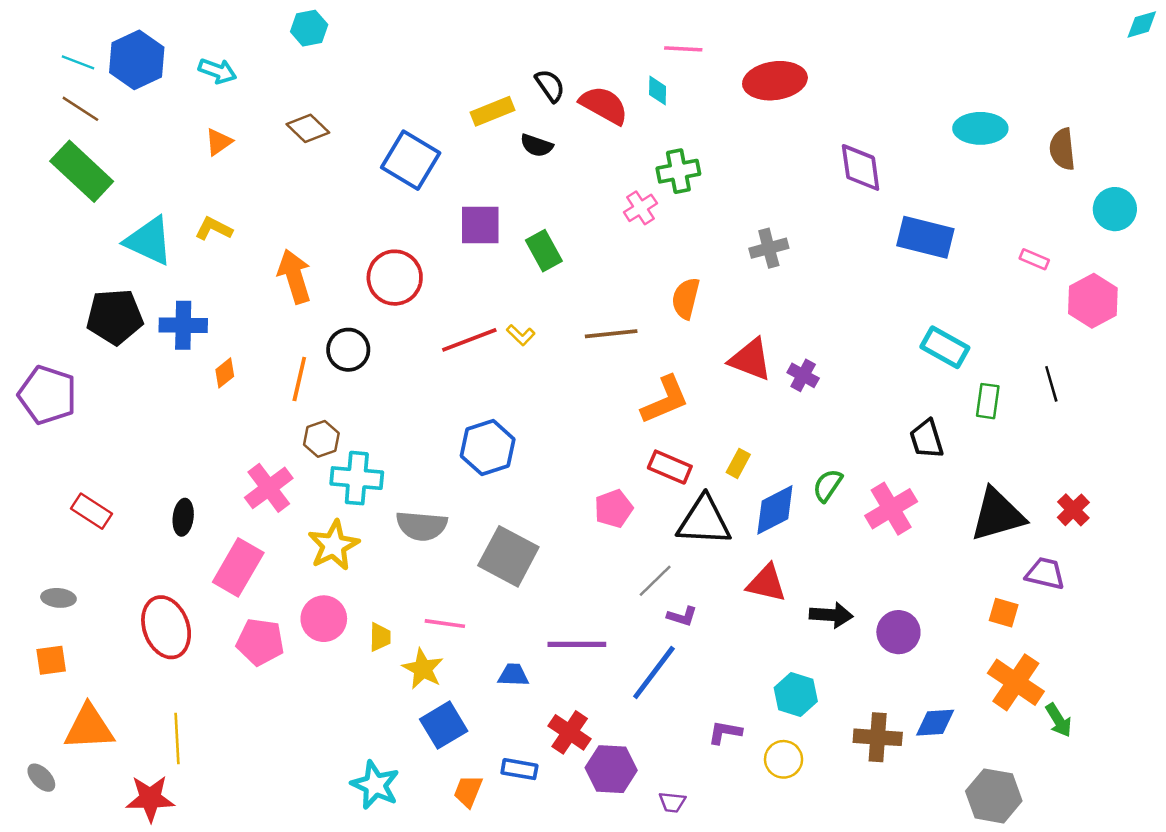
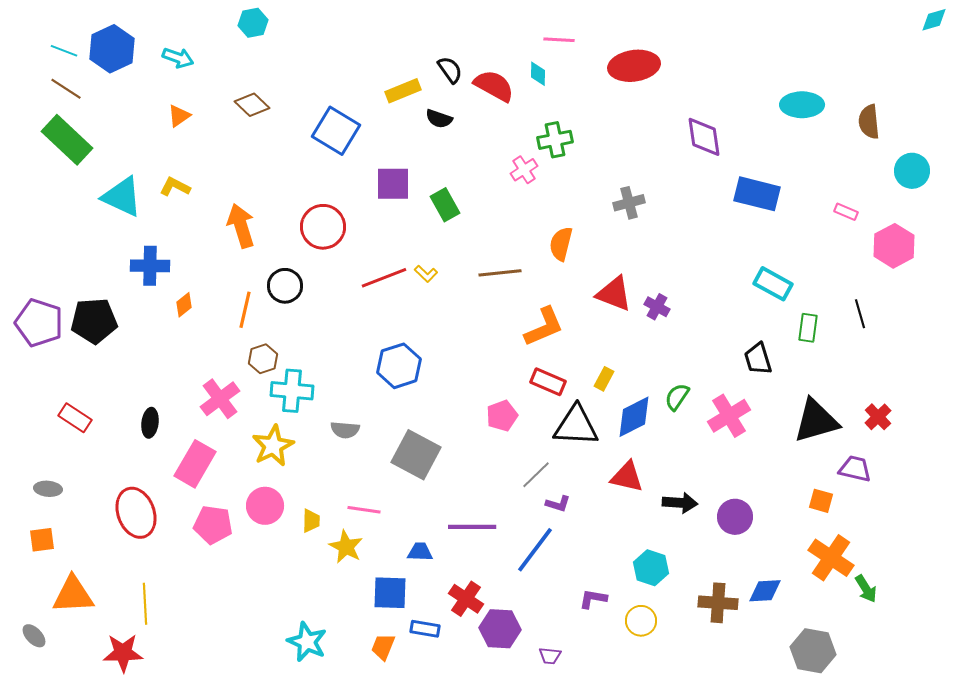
black pentagon: (115, 317) -> (94, 321), moved
gray semicircle: (422, 526) -> (345, 430), size x0.7
blue square: (444, 725) -> (390, 593), moved, turned 33

